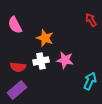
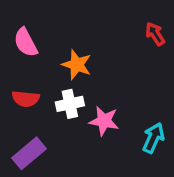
pink star: (65, 60) -> (104, 121), moved
red semicircle: (18, 67) -> (26, 99), moved

